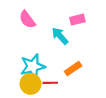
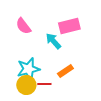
pink rectangle: (77, 20) -> (69, 26), size x1.5

